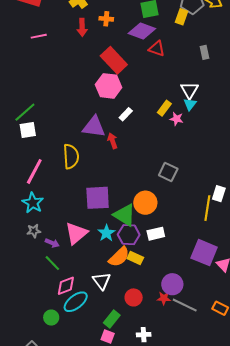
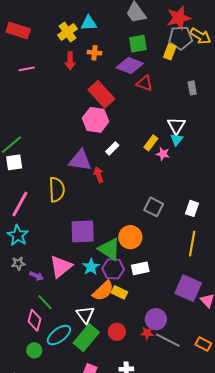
white rectangle: (219, 194) -> (192, 208), moved
green line: (52, 263) -> (45, 302), moved
pink diamond: (66, 286) -> (34, 320), moved, turned -55
green rectangle: (112, 319) -> (86, 338), moved, size x1.5

